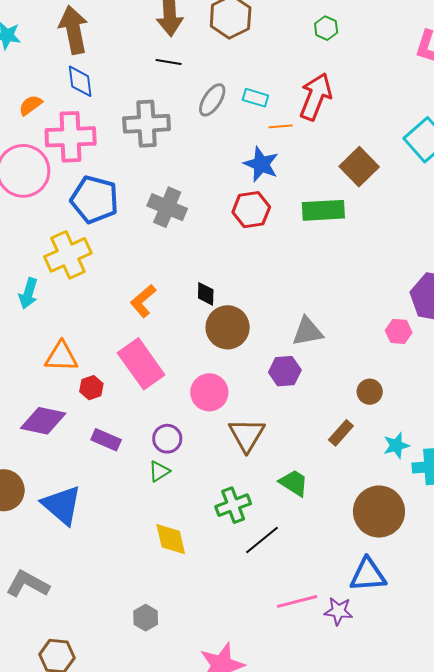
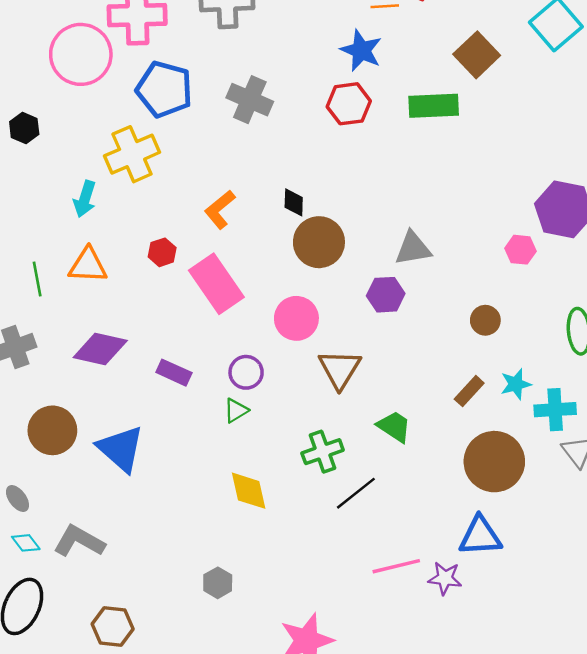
orange triangle: (61, 357) -> (88, 265), moved
red hexagon: (91, 388) -> (162, 252), moved
brown rectangle: (341, 433) -> (469, 391), moved

